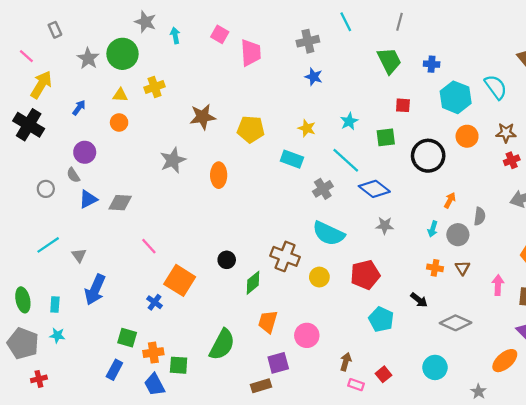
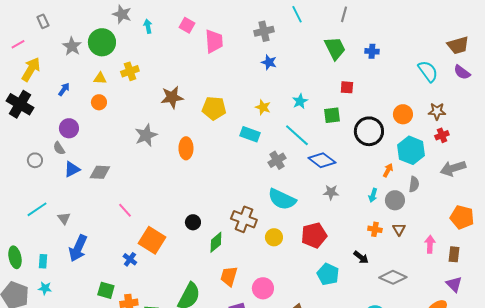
pink line: (26, 56) -> (18, 44), turned -72
cyan hexagon: (456, 97) -> (411, 150), moved

